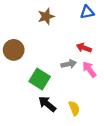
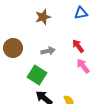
red arrow: (84, 48) -> (78, 46), turned 32
gray arrow: (69, 64) -> (48, 51), moved

